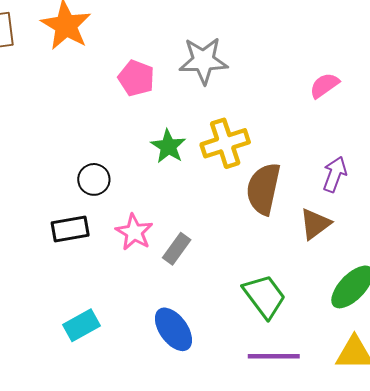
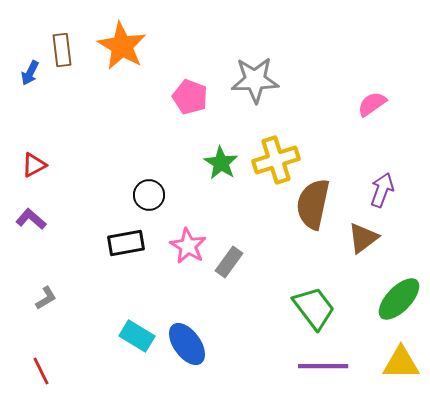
cyan rectangle: (81, 325) -> (137, 336), turned 60
blue ellipse: (173, 329) -> (187, 344), moved

